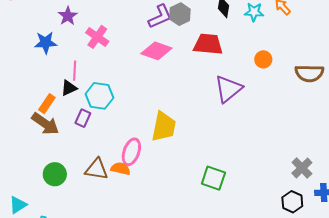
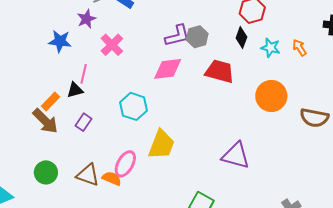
pink diamond: (156, 51) -> (168, 69), turned -36
orange circle: (263, 59) -> (271, 96), size x1.8
purple triangle: (228, 89) -> (236, 156), moved, turned 44
cyan hexagon: (99, 96) -> (133, 106), moved

